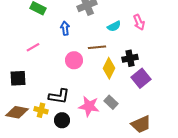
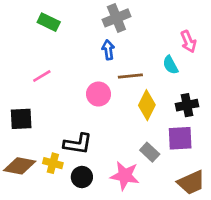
cyan semicircle: (114, 26) -> (170, 65), moved, turned 88
blue arrow: (65, 28) -> (108, 50), moved
black cross: (130, 58) -> (187, 105), moved
purple square: (141, 78) -> (180, 138), moved, turned 36
pink star: (89, 106) -> (125, 176), moved

